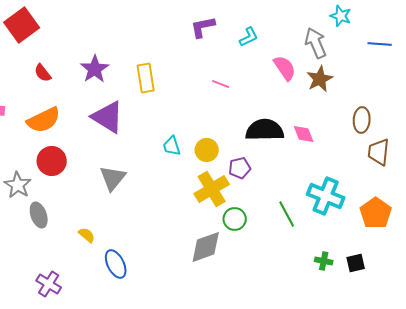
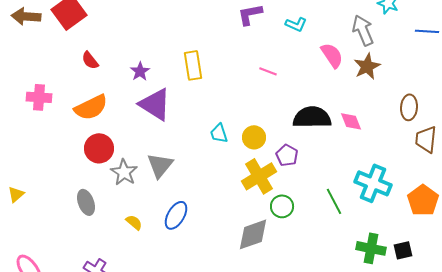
cyan L-shape: (249, 37) -> (296, 24), turned 50
purple star: (95, 69) -> (140, 71), moved, size x0.7
purple pentagon: (240, 168) -> (287, 155), turned -30
gray star: (18, 185) -> (124, 172), moved
green cross: (324, 261) -> (371, 248), size x1.6
blue ellipse: (116, 264) -> (176, 215), moved, turned 56

